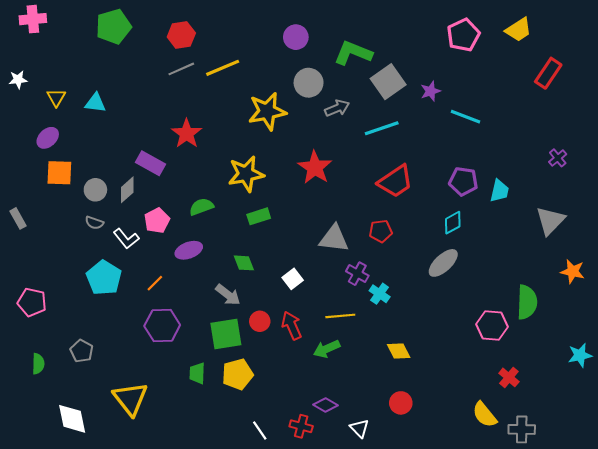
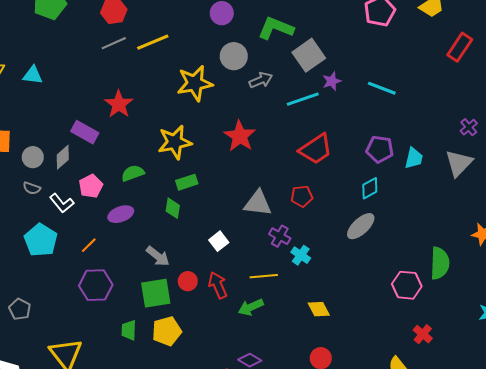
purple star: (430, 91) -> (332, 81), moved
gray triangle: (550, 221) -> (459, 163), moved
green diamond: (244, 263) -> (173, 208), moved, turned 30

